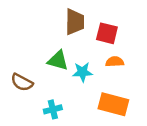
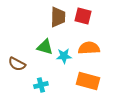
red square: (107, 33) -> (83, 16), moved
orange semicircle: (115, 62) -> (89, 48), size x1.5

